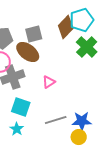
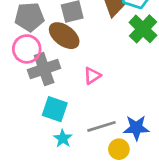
cyan star: (17, 129) -> (63, 138), moved
yellow circle: (79, 137) -> (119, 149), moved

